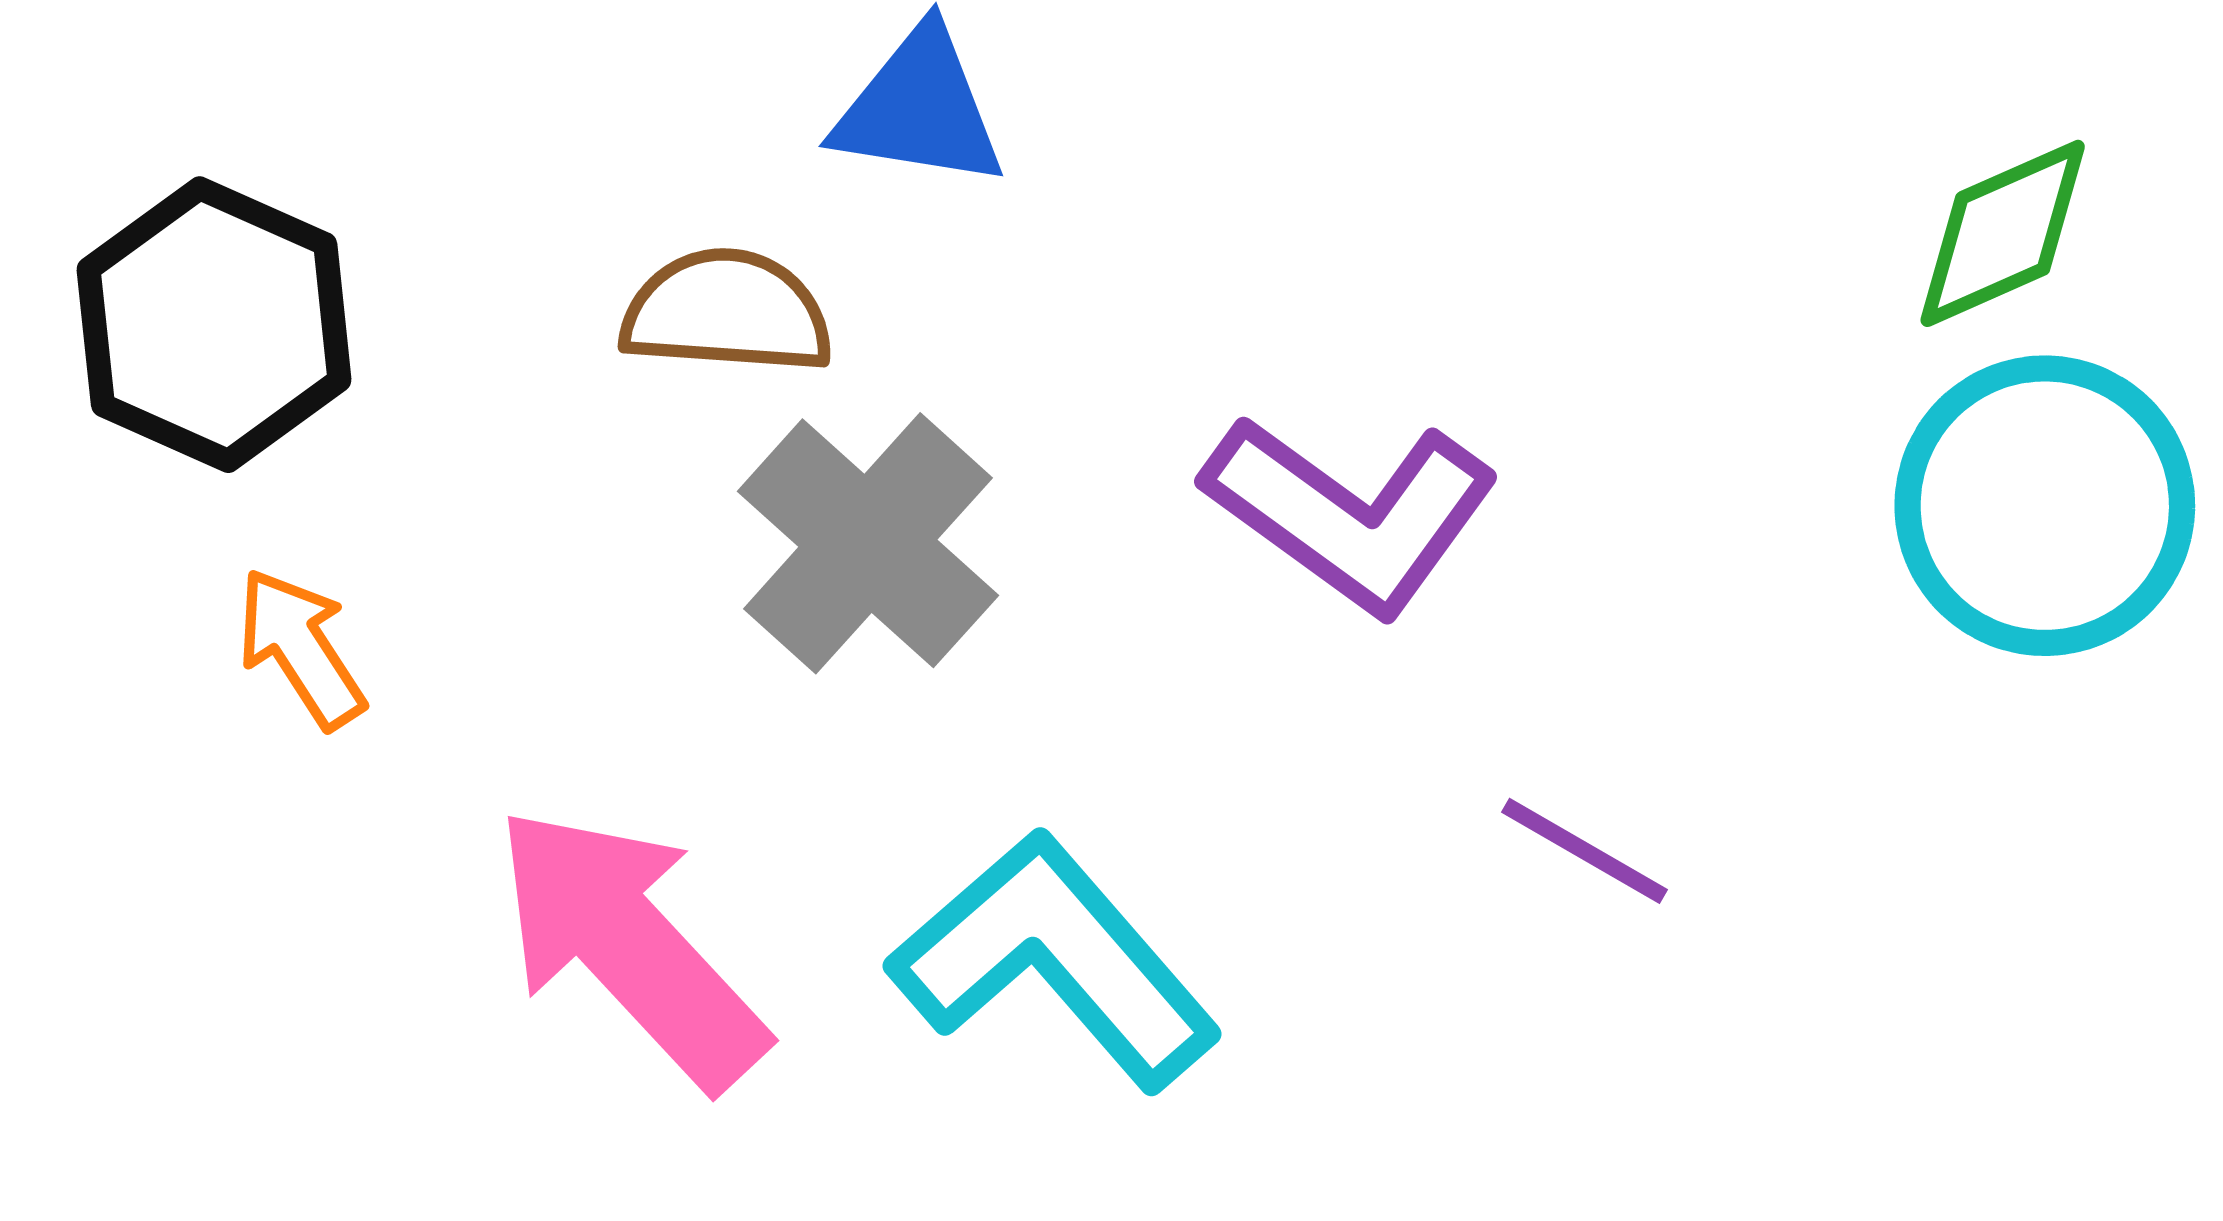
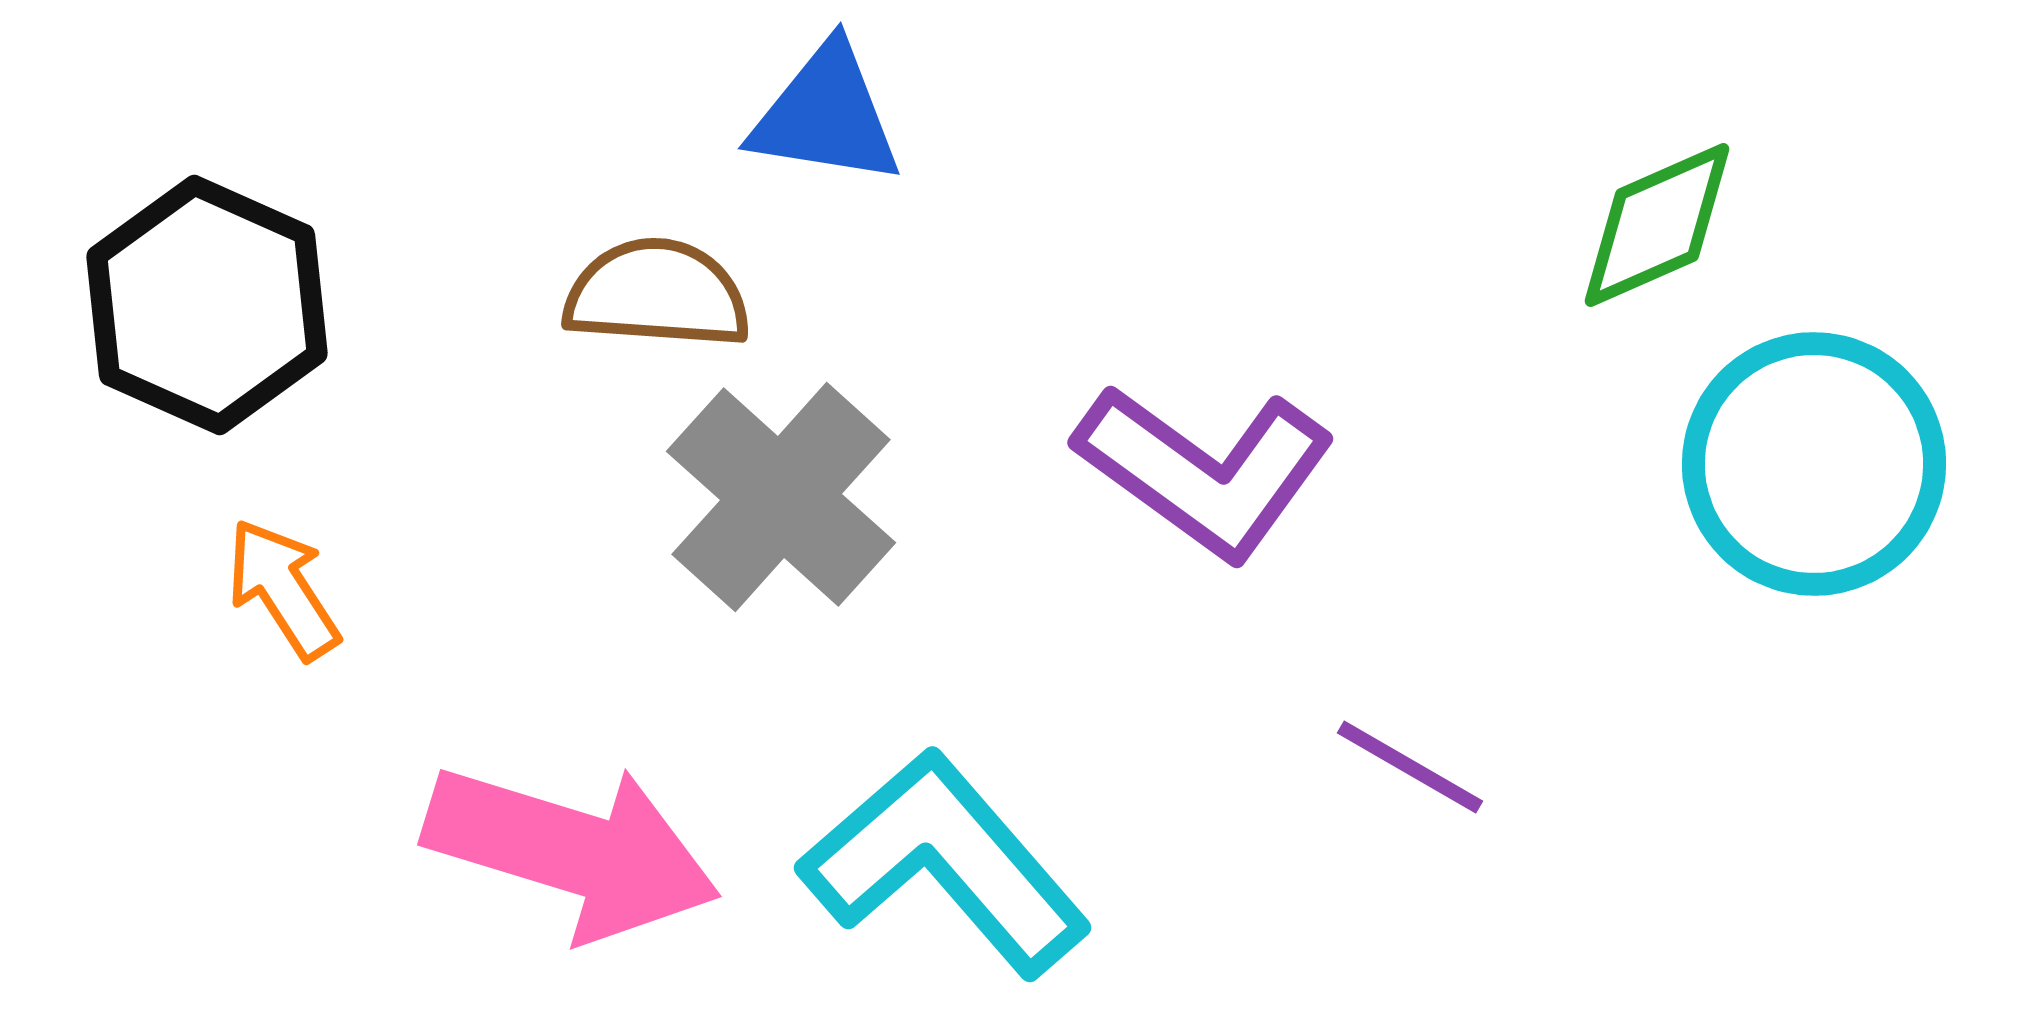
green diamond: (2003, 233) -> (1657, 225), moved
pink arrow: (630, 947) -> (572, 851), turned 150

